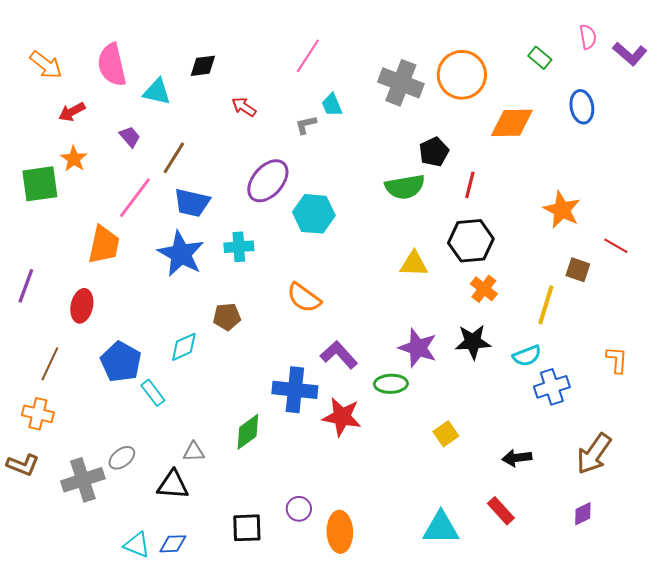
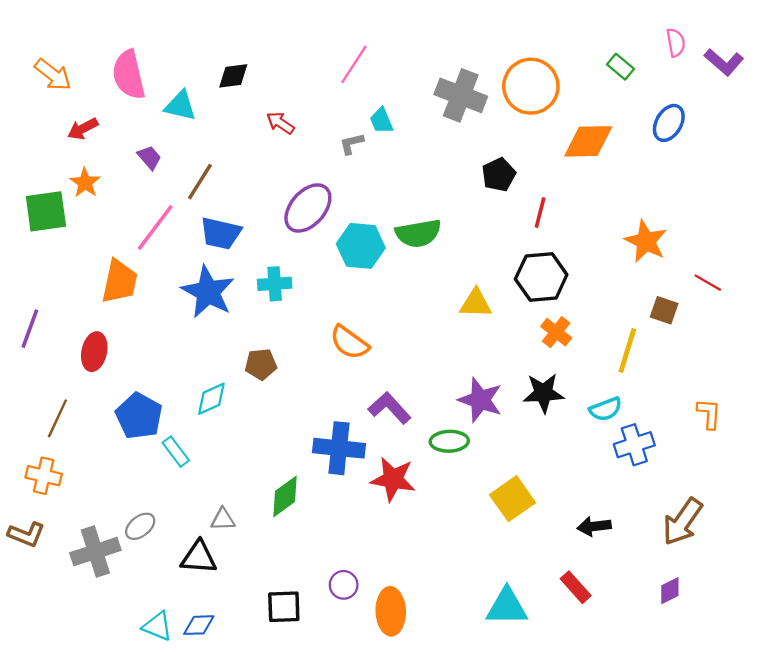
blue ellipse: (582, 107) -> (669, 123), turned 40
green semicircle: (405, 187) -> (418, 233), moved
yellow square: (446, 434) -> (512, 499), size x1.5

